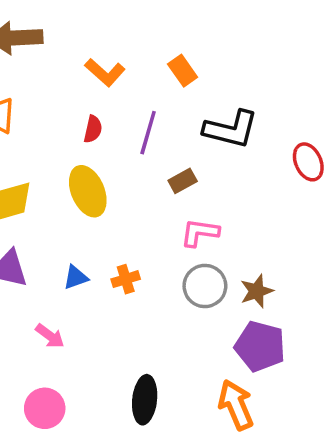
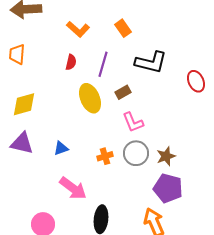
yellow ellipse: (88, 191) -> (90, 98), moved
pink L-shape: (200, 233) -> (133, 122), turned -120
orange cross: (126, 279) -> (105, 156), moved
pink arrow: (50, 336) -> (73, 188), moved, size x1.6

